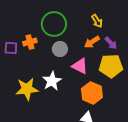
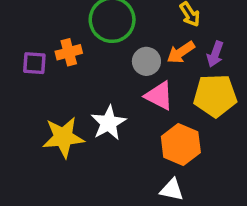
purple arrow: (111, 43) -> (215, 54), turned 64
gray circle: (60, 49) -> (146, 61), moved

